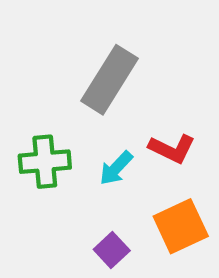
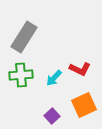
gray rectangle: (110, 80) -> (24, 37), moved

